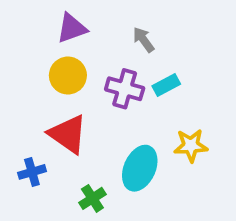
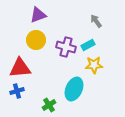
gray arrow: (144, 40) -> (96, 21), moved
red triangle: (68, 134) -> (20, 68), moved, turned -40
yellow star: (191, 145) -> (94, 65), moved

